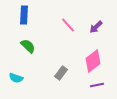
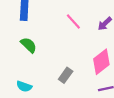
cyan semicircle: (16, 78) -> (24, 86), moved

